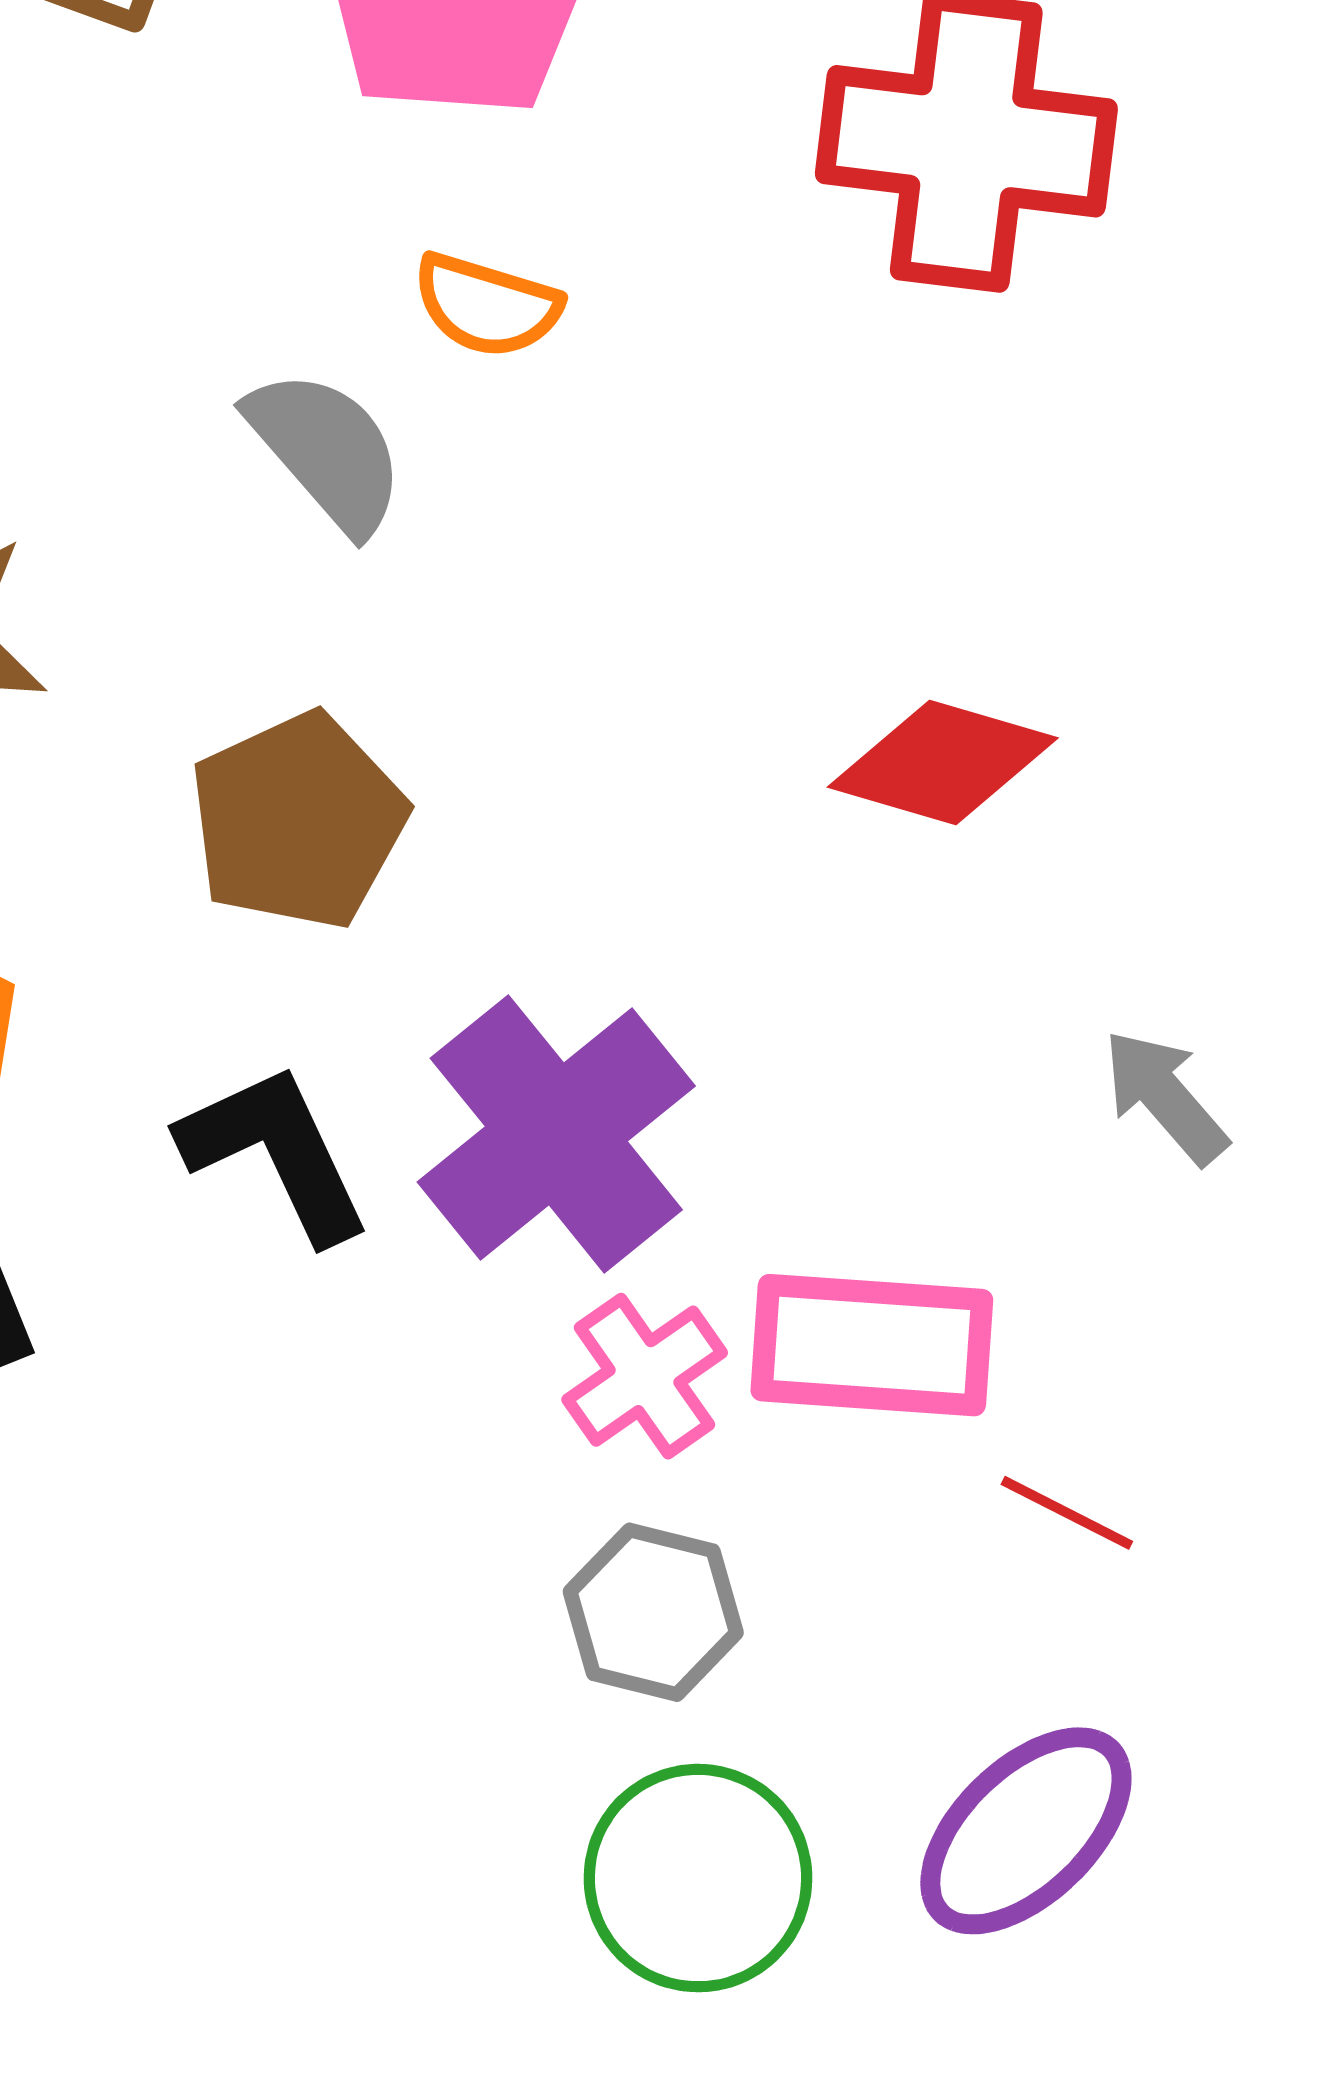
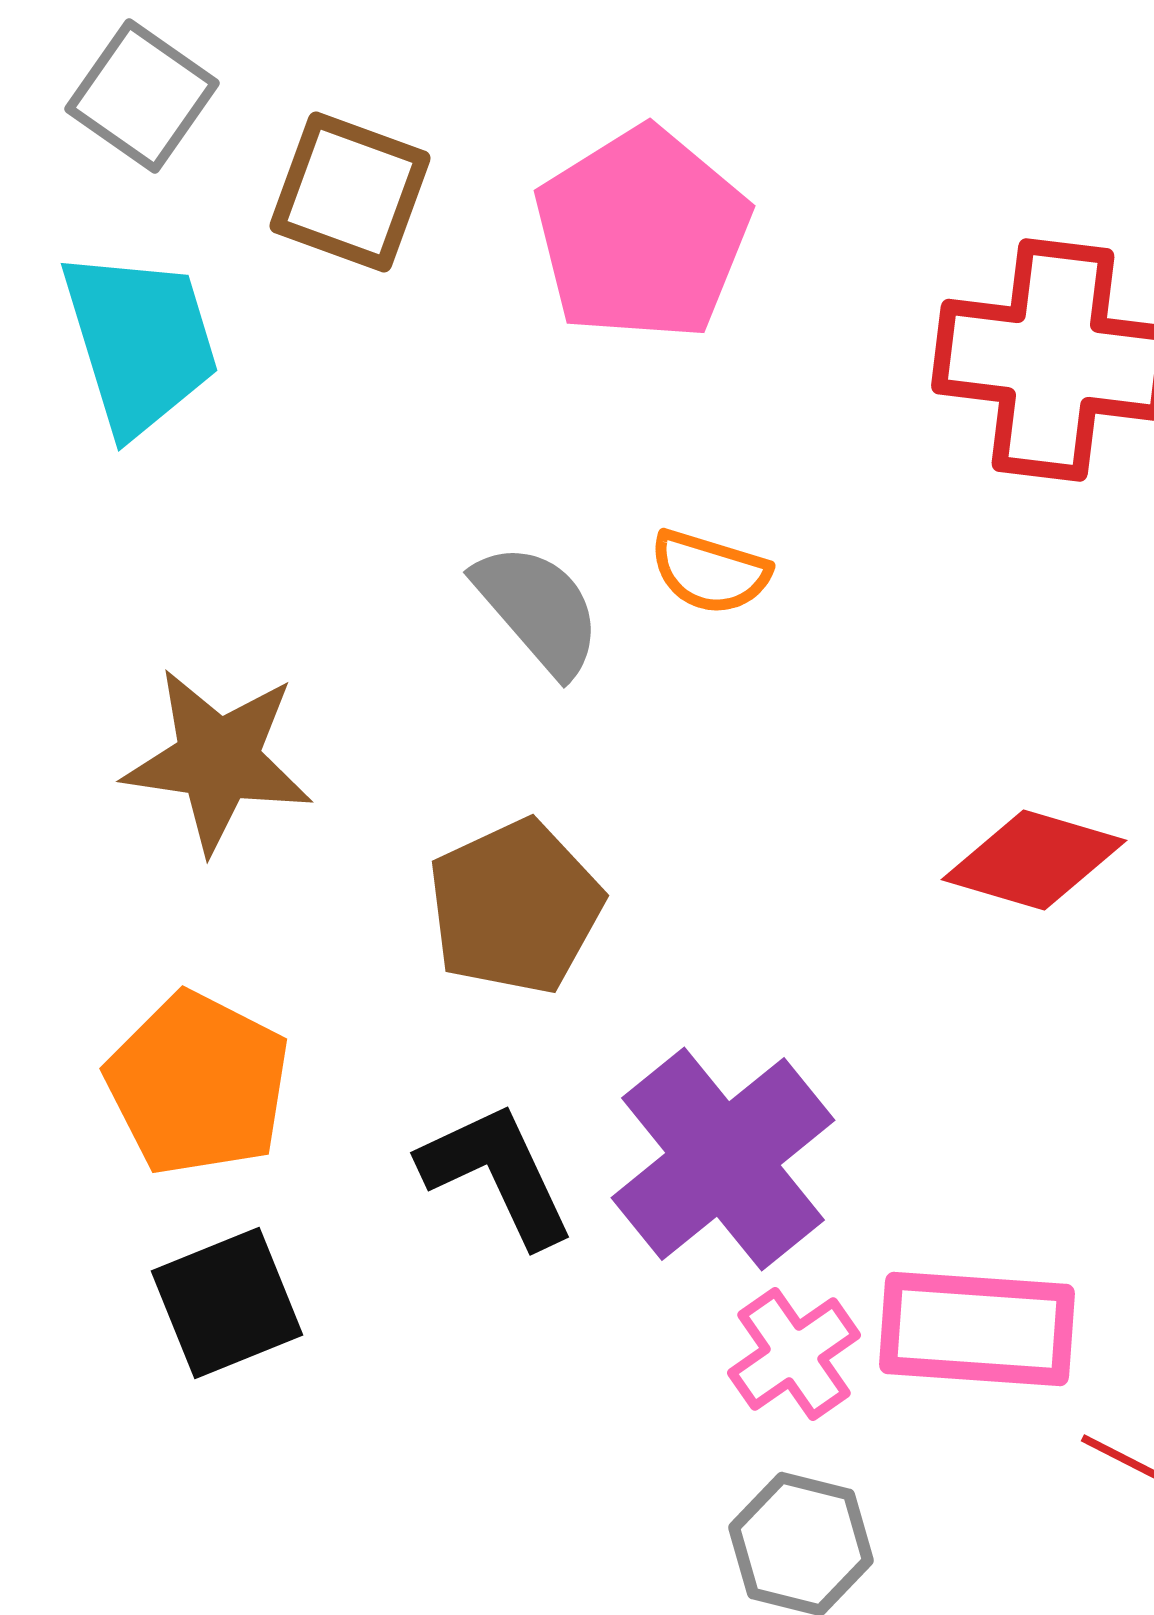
orange semicircle: (487, 305) -> (710, 572), moved

